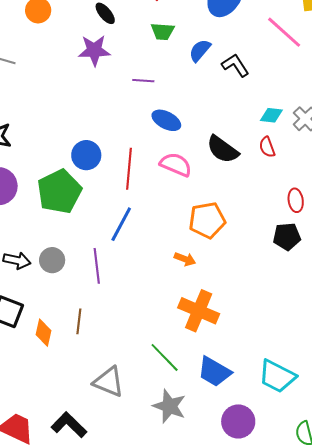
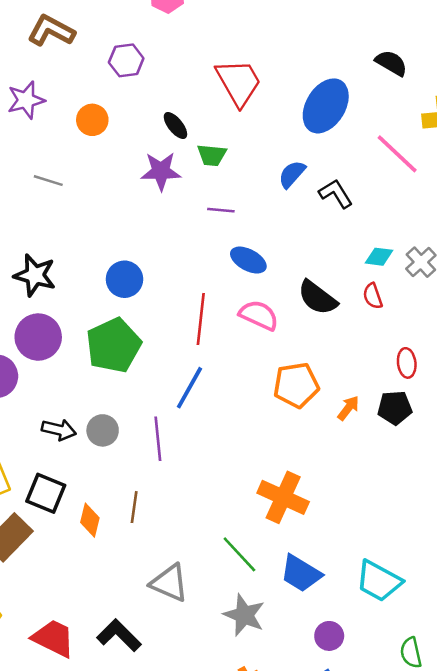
green trapezoid: (163, 31) -> (212, 155), moved
blue circle: (86, 155) -> (124, 279), moved
orange arrow: (185, 259) -> (348, 408), moved, turned -75
purple circle: (238, 421) -> (329, 636), size x0.7

